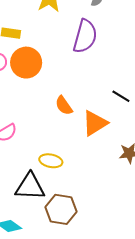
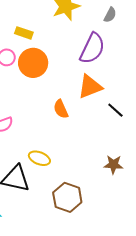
orange triangle: (95, 123) -> (90, 87), moved
brown hexagon: (61, 209) -> (67, 197), moved

